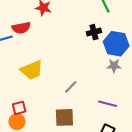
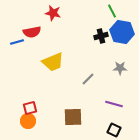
blue hexagon: (116, 44) -> (122, 32), moved
yellow trapezoid: (32, 70) -> (53, 62), moved
gray line: (71, 87) -> (88, 79), moved

